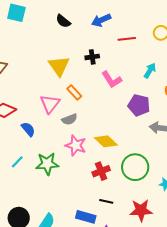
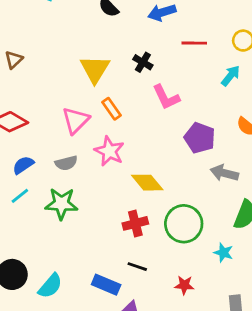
black cross: (92, 57) -> (143, 62), turned 32
cyan arrow: (150, 71) -> (231, 76), moved
gray semicircle: (69, 119) -> (66, 163), moved
blue semicircle: (28, 129) -> (23, 165), moved, turned -91
pink star: (76, 146) -> (109, 151), moved
red star: (141, 210) -> (184, 285), size x0.6

